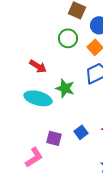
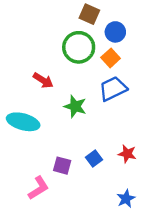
green circle: (68, 38) -> (79, 47), size x1.4
cyan ellipse: (38, 98) -> (23, 122), moved

